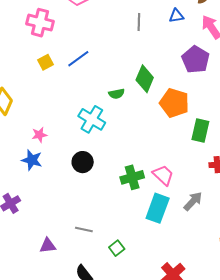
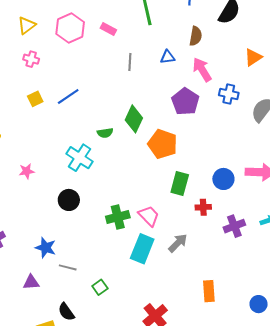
pink cross: (40, 23) -> (31, 59), size x0.6
green rectangle: (200, 131) -> (180, 184), moved
blue star: (32, 160) -> (46, 248), moved

